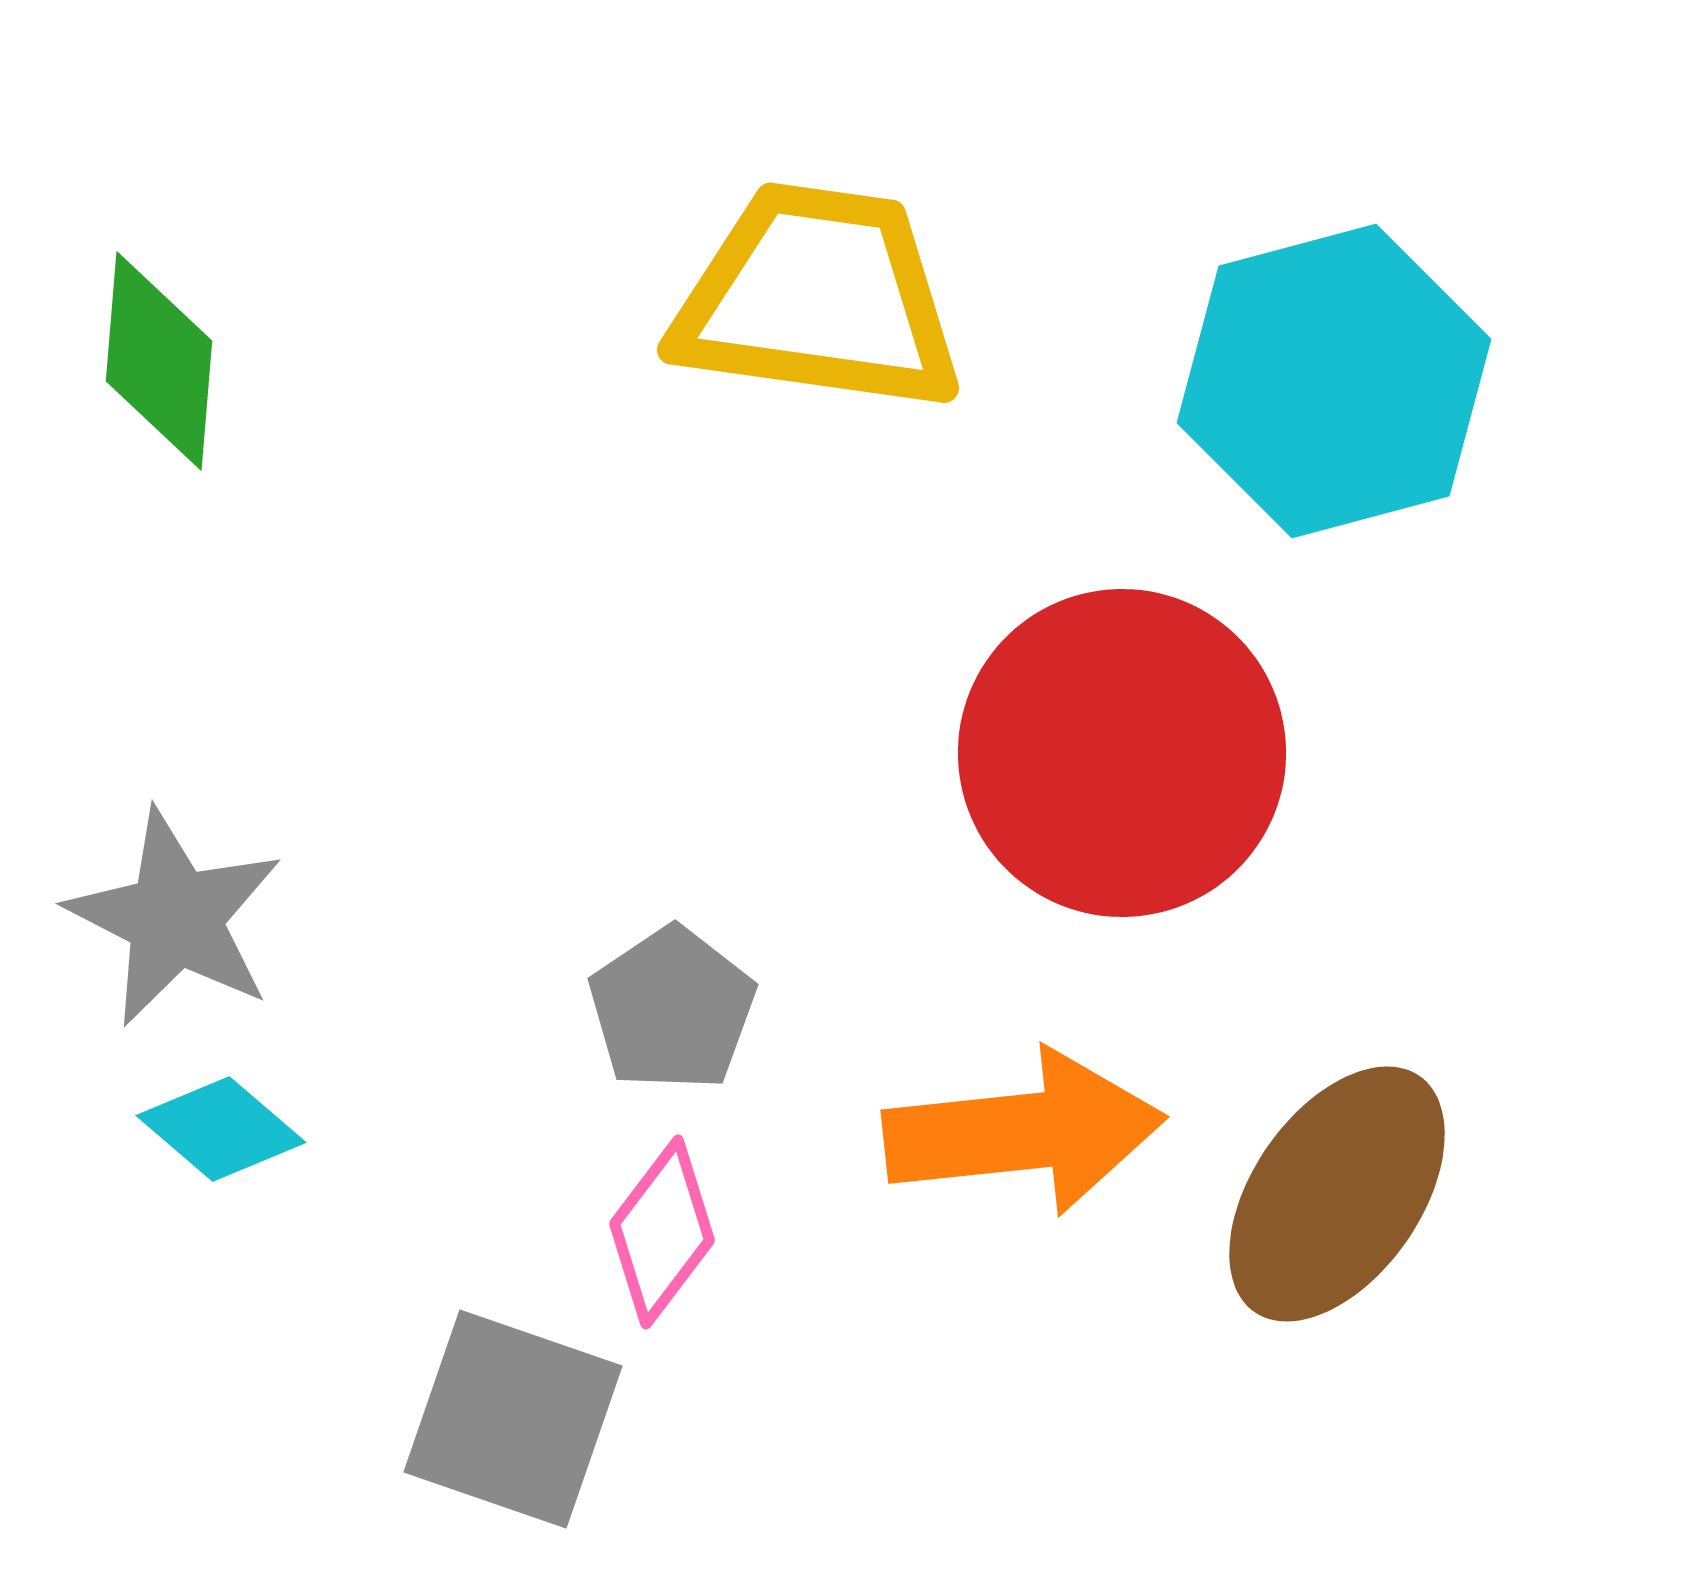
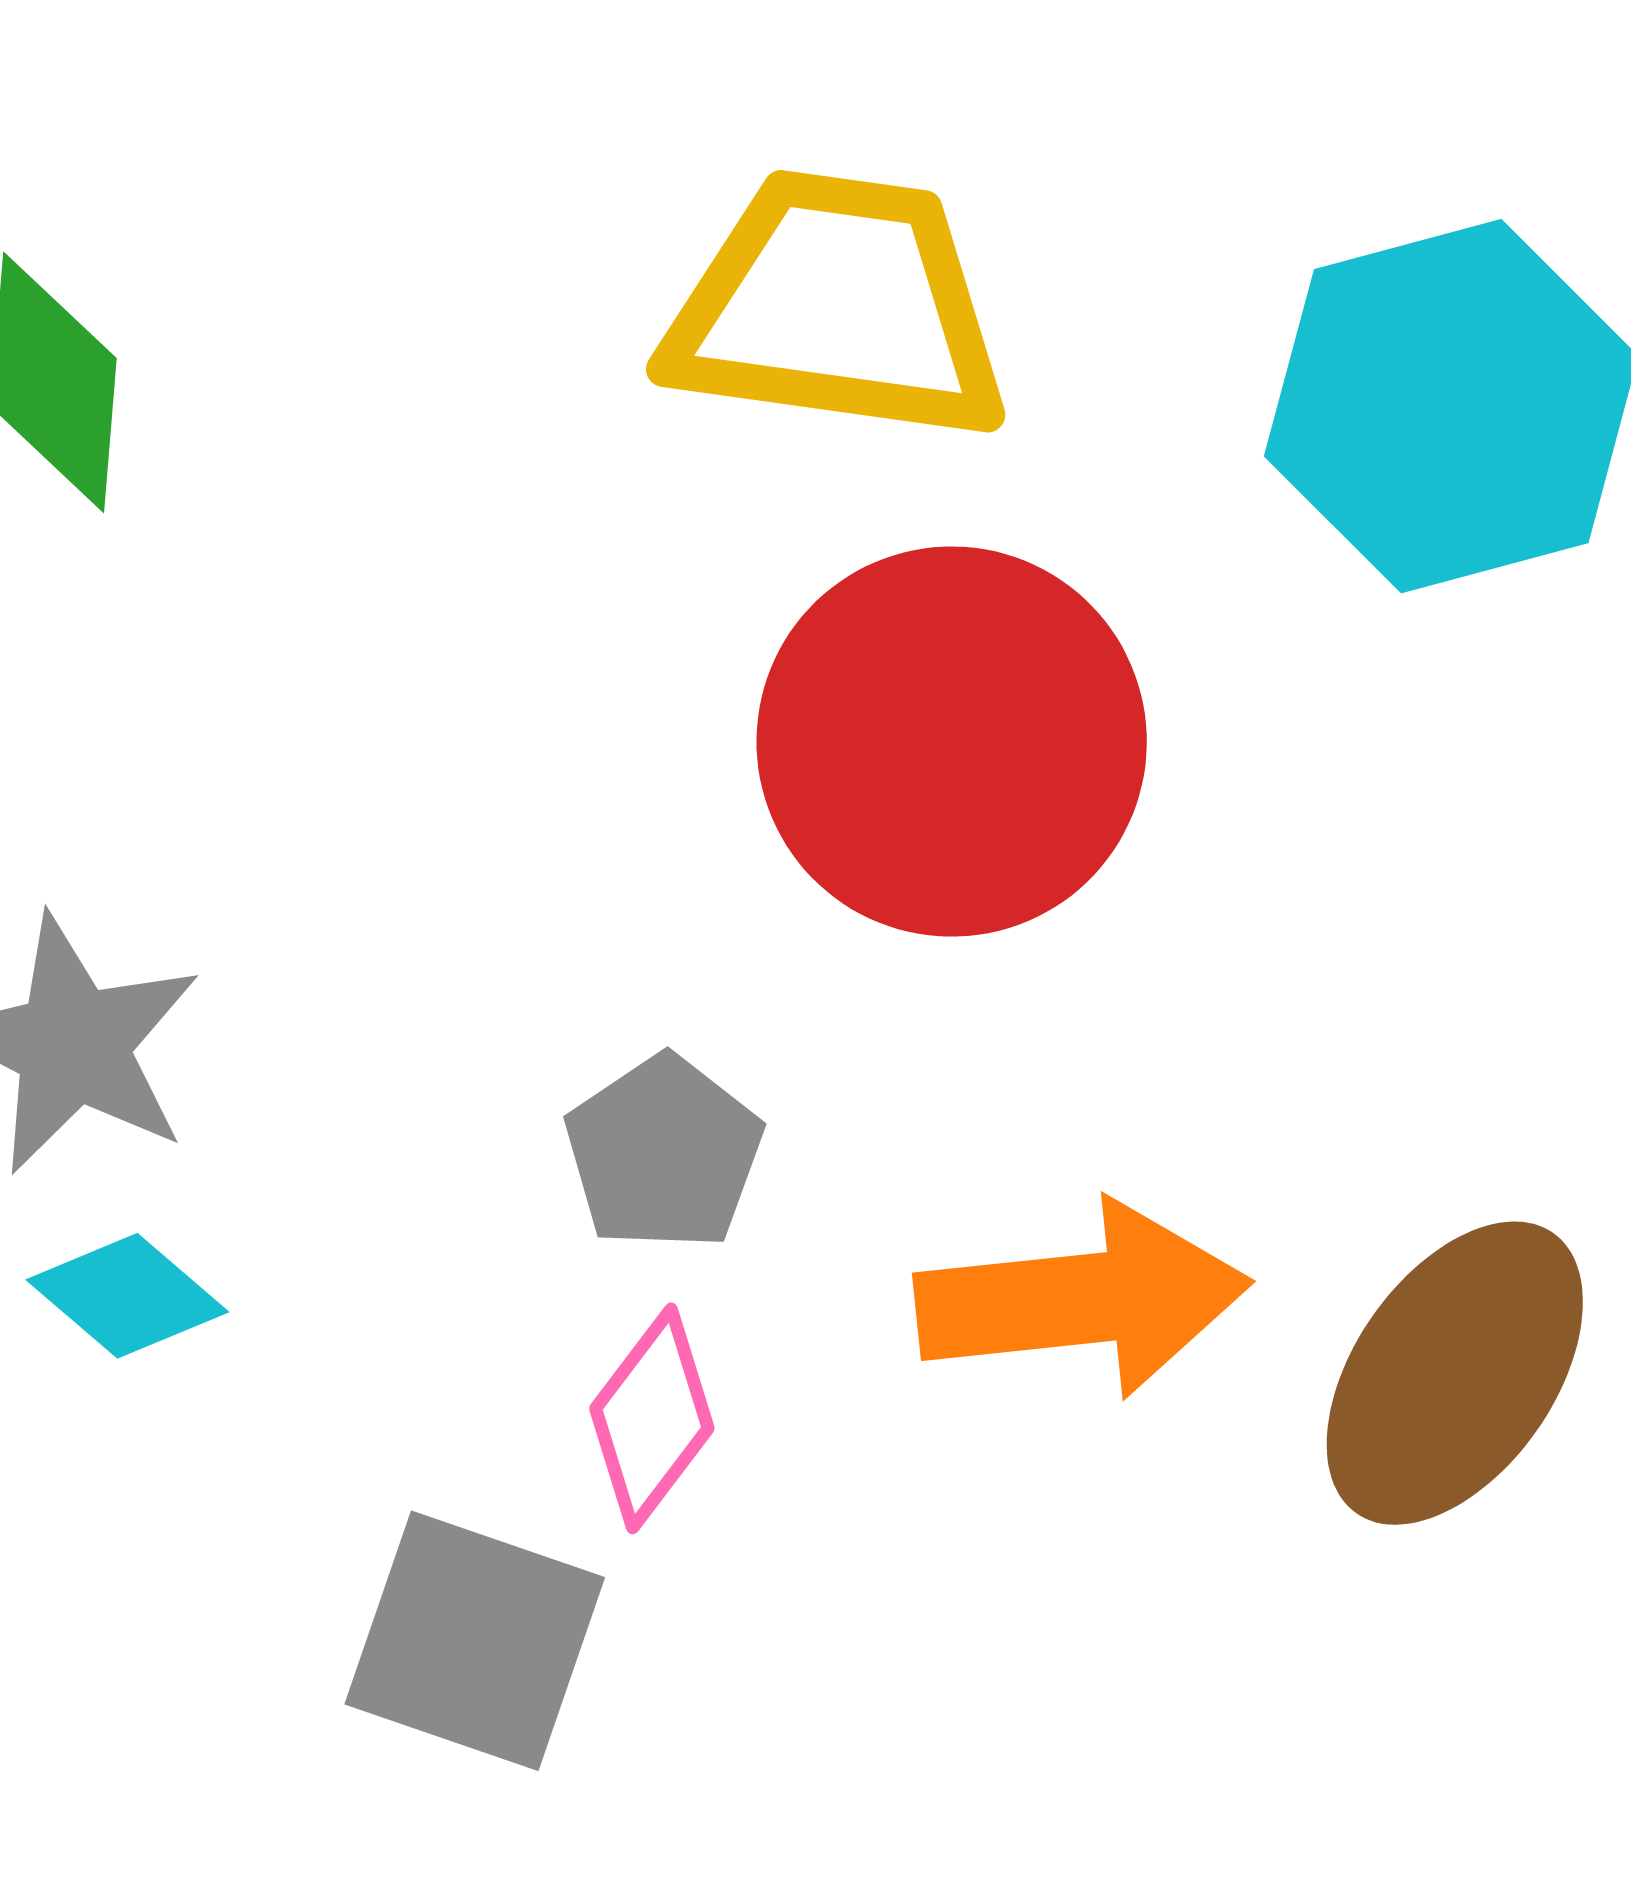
red circle: (1122, 753) -> (952, 742), moved

